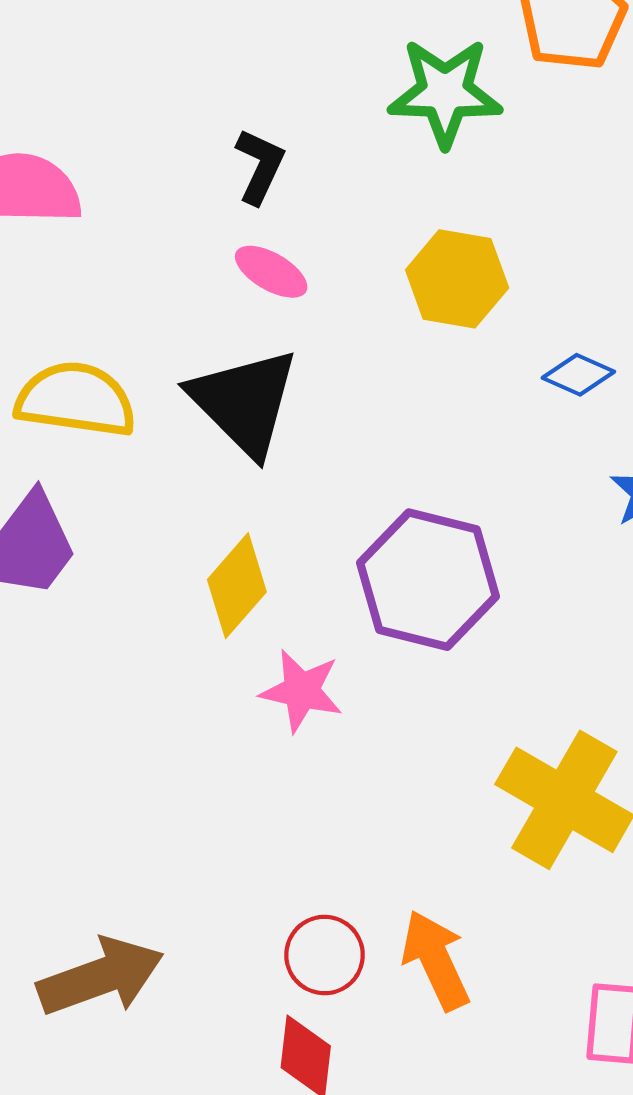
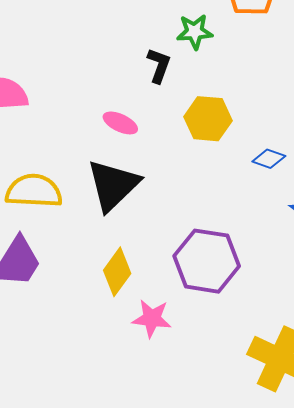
green star: (445, 92) -> (195, 32), size x0.7
black L-shape: (260, 166) -> (159, 65), moved
black triangle: (244, 402) -> (113, 185), turned 36

